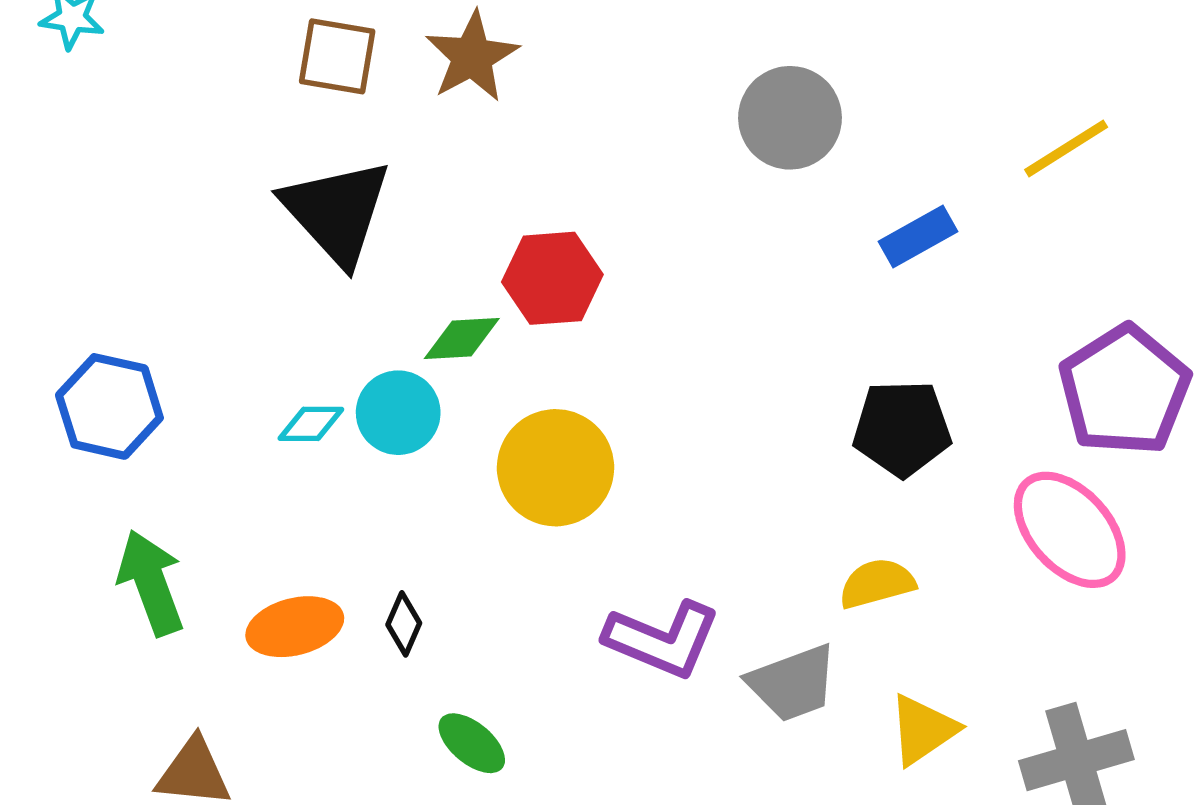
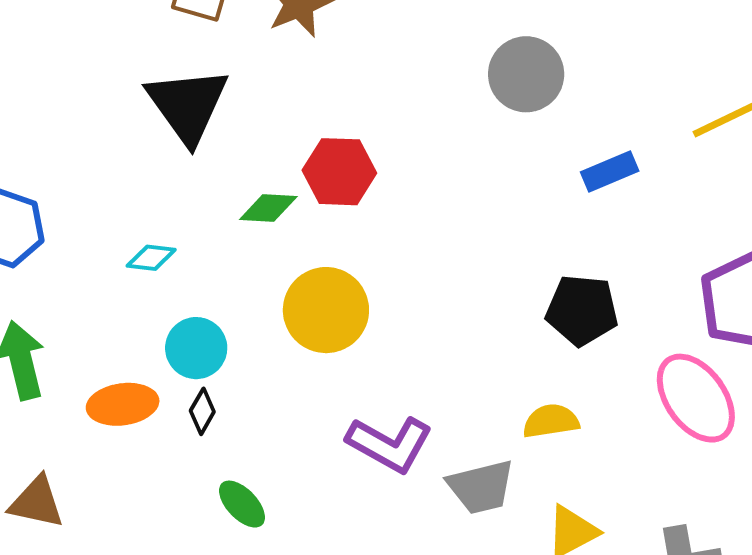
cyan circle: (398, 413) -> (196, 348), moved

